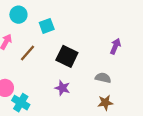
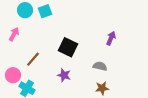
cyan square: (47, 26) -> (45, 11), moved
brown line: (28, 53) -> (33, 59), moved

